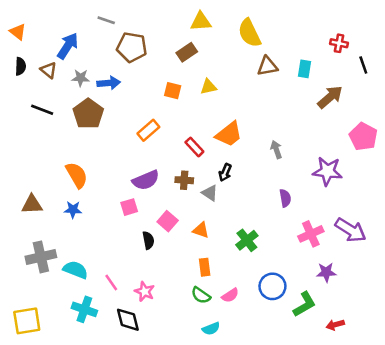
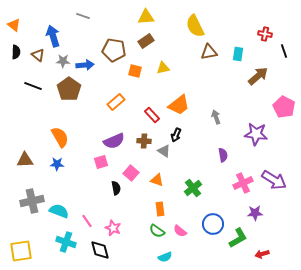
yellow triangle: (201, 22) -> (146, 17), moved
blue arrow: (68, 46) -> (53, 36), turned -50
brown pentagon: (132, 47) -> (114, 50), moved
pink semicircle: (230, 295) -> (180, 231), turned 72

